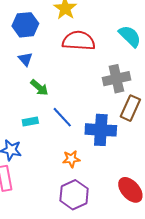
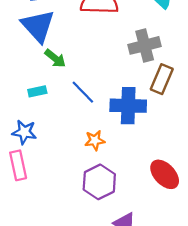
blue triangle: (25, 59) -> (38, 26), size x2.0
cyan rectangle: (30, 122) -> (37, 91), moved

